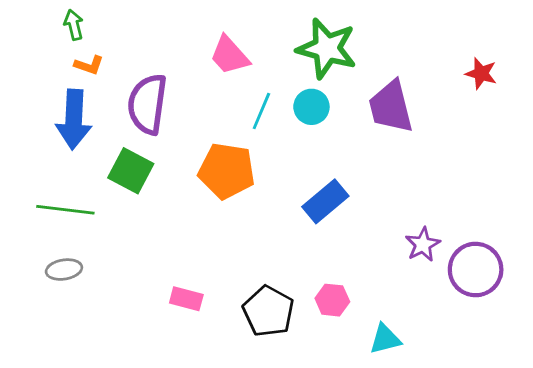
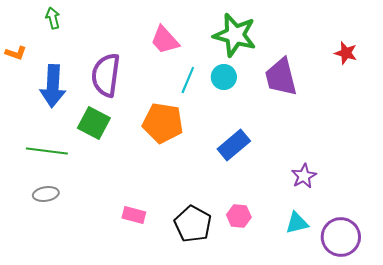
orange L-shape: (89, 65) -> (16, 53), moved
purple circle: (476, 270) -> (341, 237), moved
cyan triangle: (385, 339) -> (297, 223), moved

